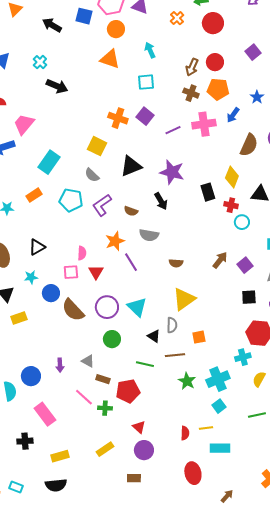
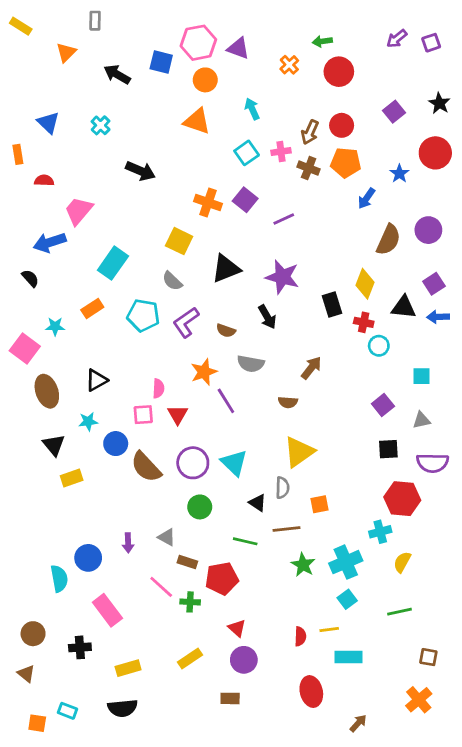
cyan square: (146, 82) -> (247, 153), turned -30
black arrow: (57, 86) -> (140, 171), moved
pink cross: (204, 124) -> (281, 152), moved, size x0.6
brown arrow: (220, 260) -> (311, 368), moved

